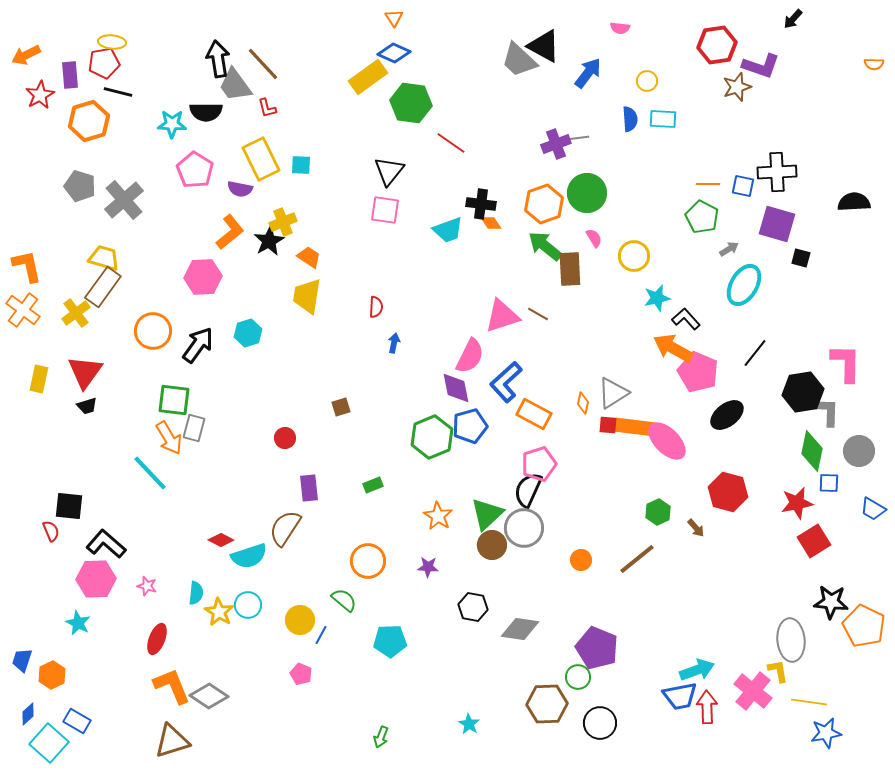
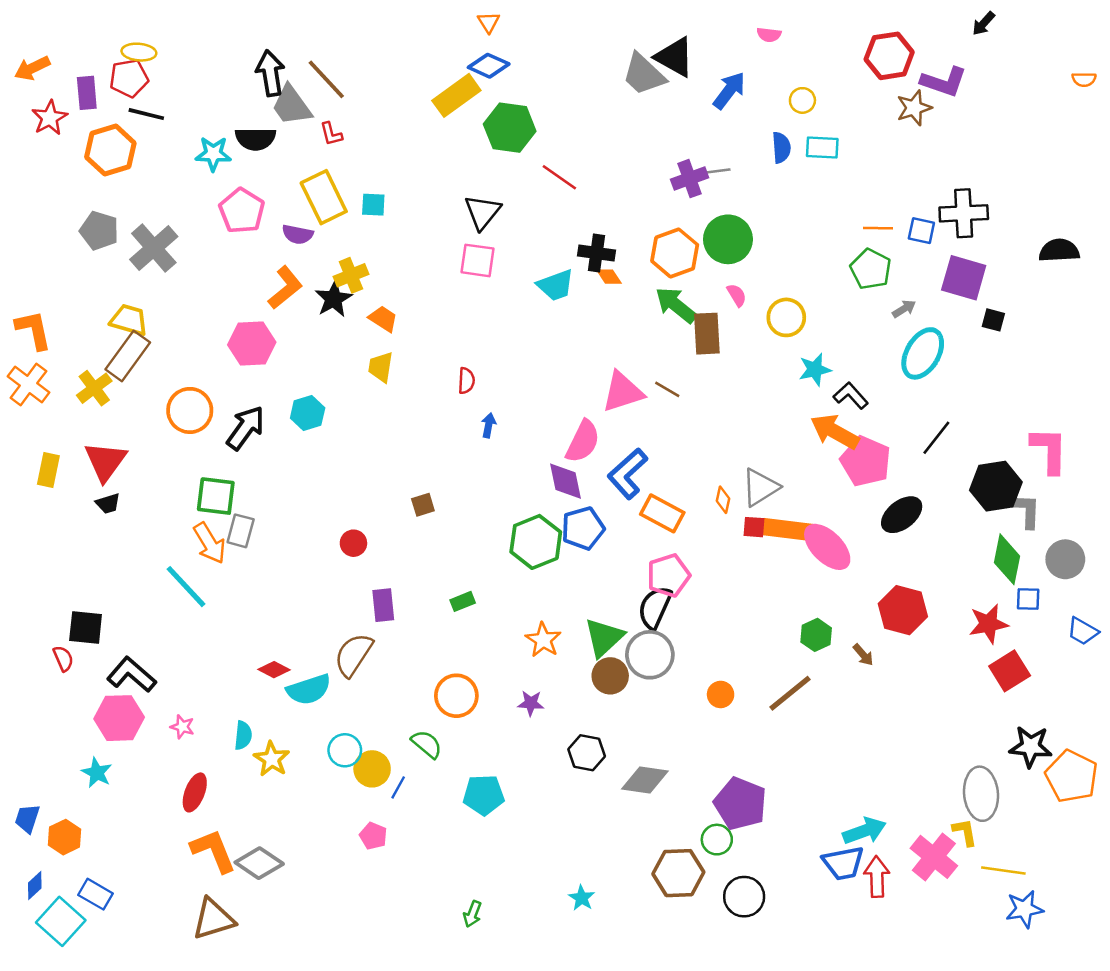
yellow trapezoid: (307, 296) -> (381, 367), size x0.7
cyan circle: (248, 605) -> (345, 750), moved

